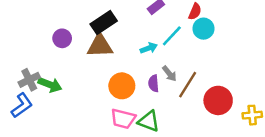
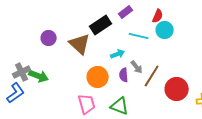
black rectangle: (104, 22) -> (101, 25), moved
cyan line: (172, 36) -> (139, 36), turned 60
brown triangle: (100, 46) -> (80, 44), turned 45
cyan arrow: (149, 48) -> (118, 54), moved
pink trapezoid: (123, 119) -> (87, 104), moved, turned -120

